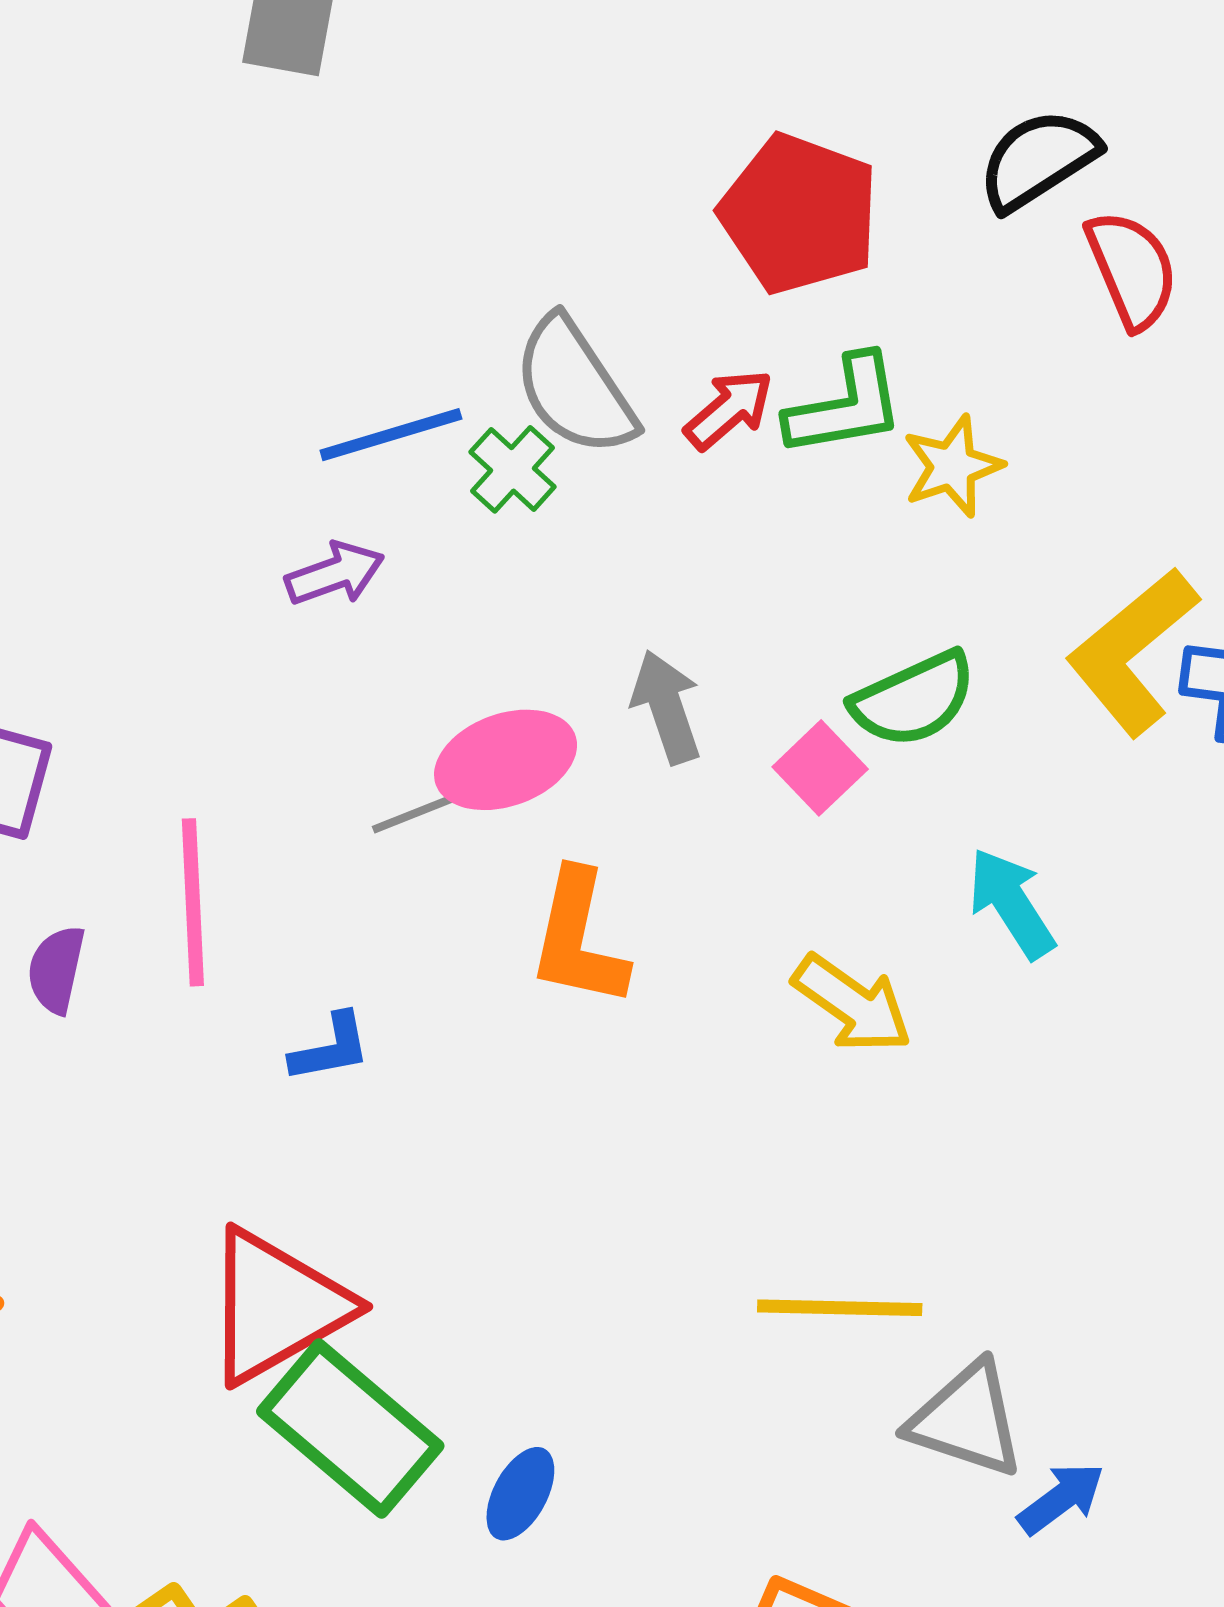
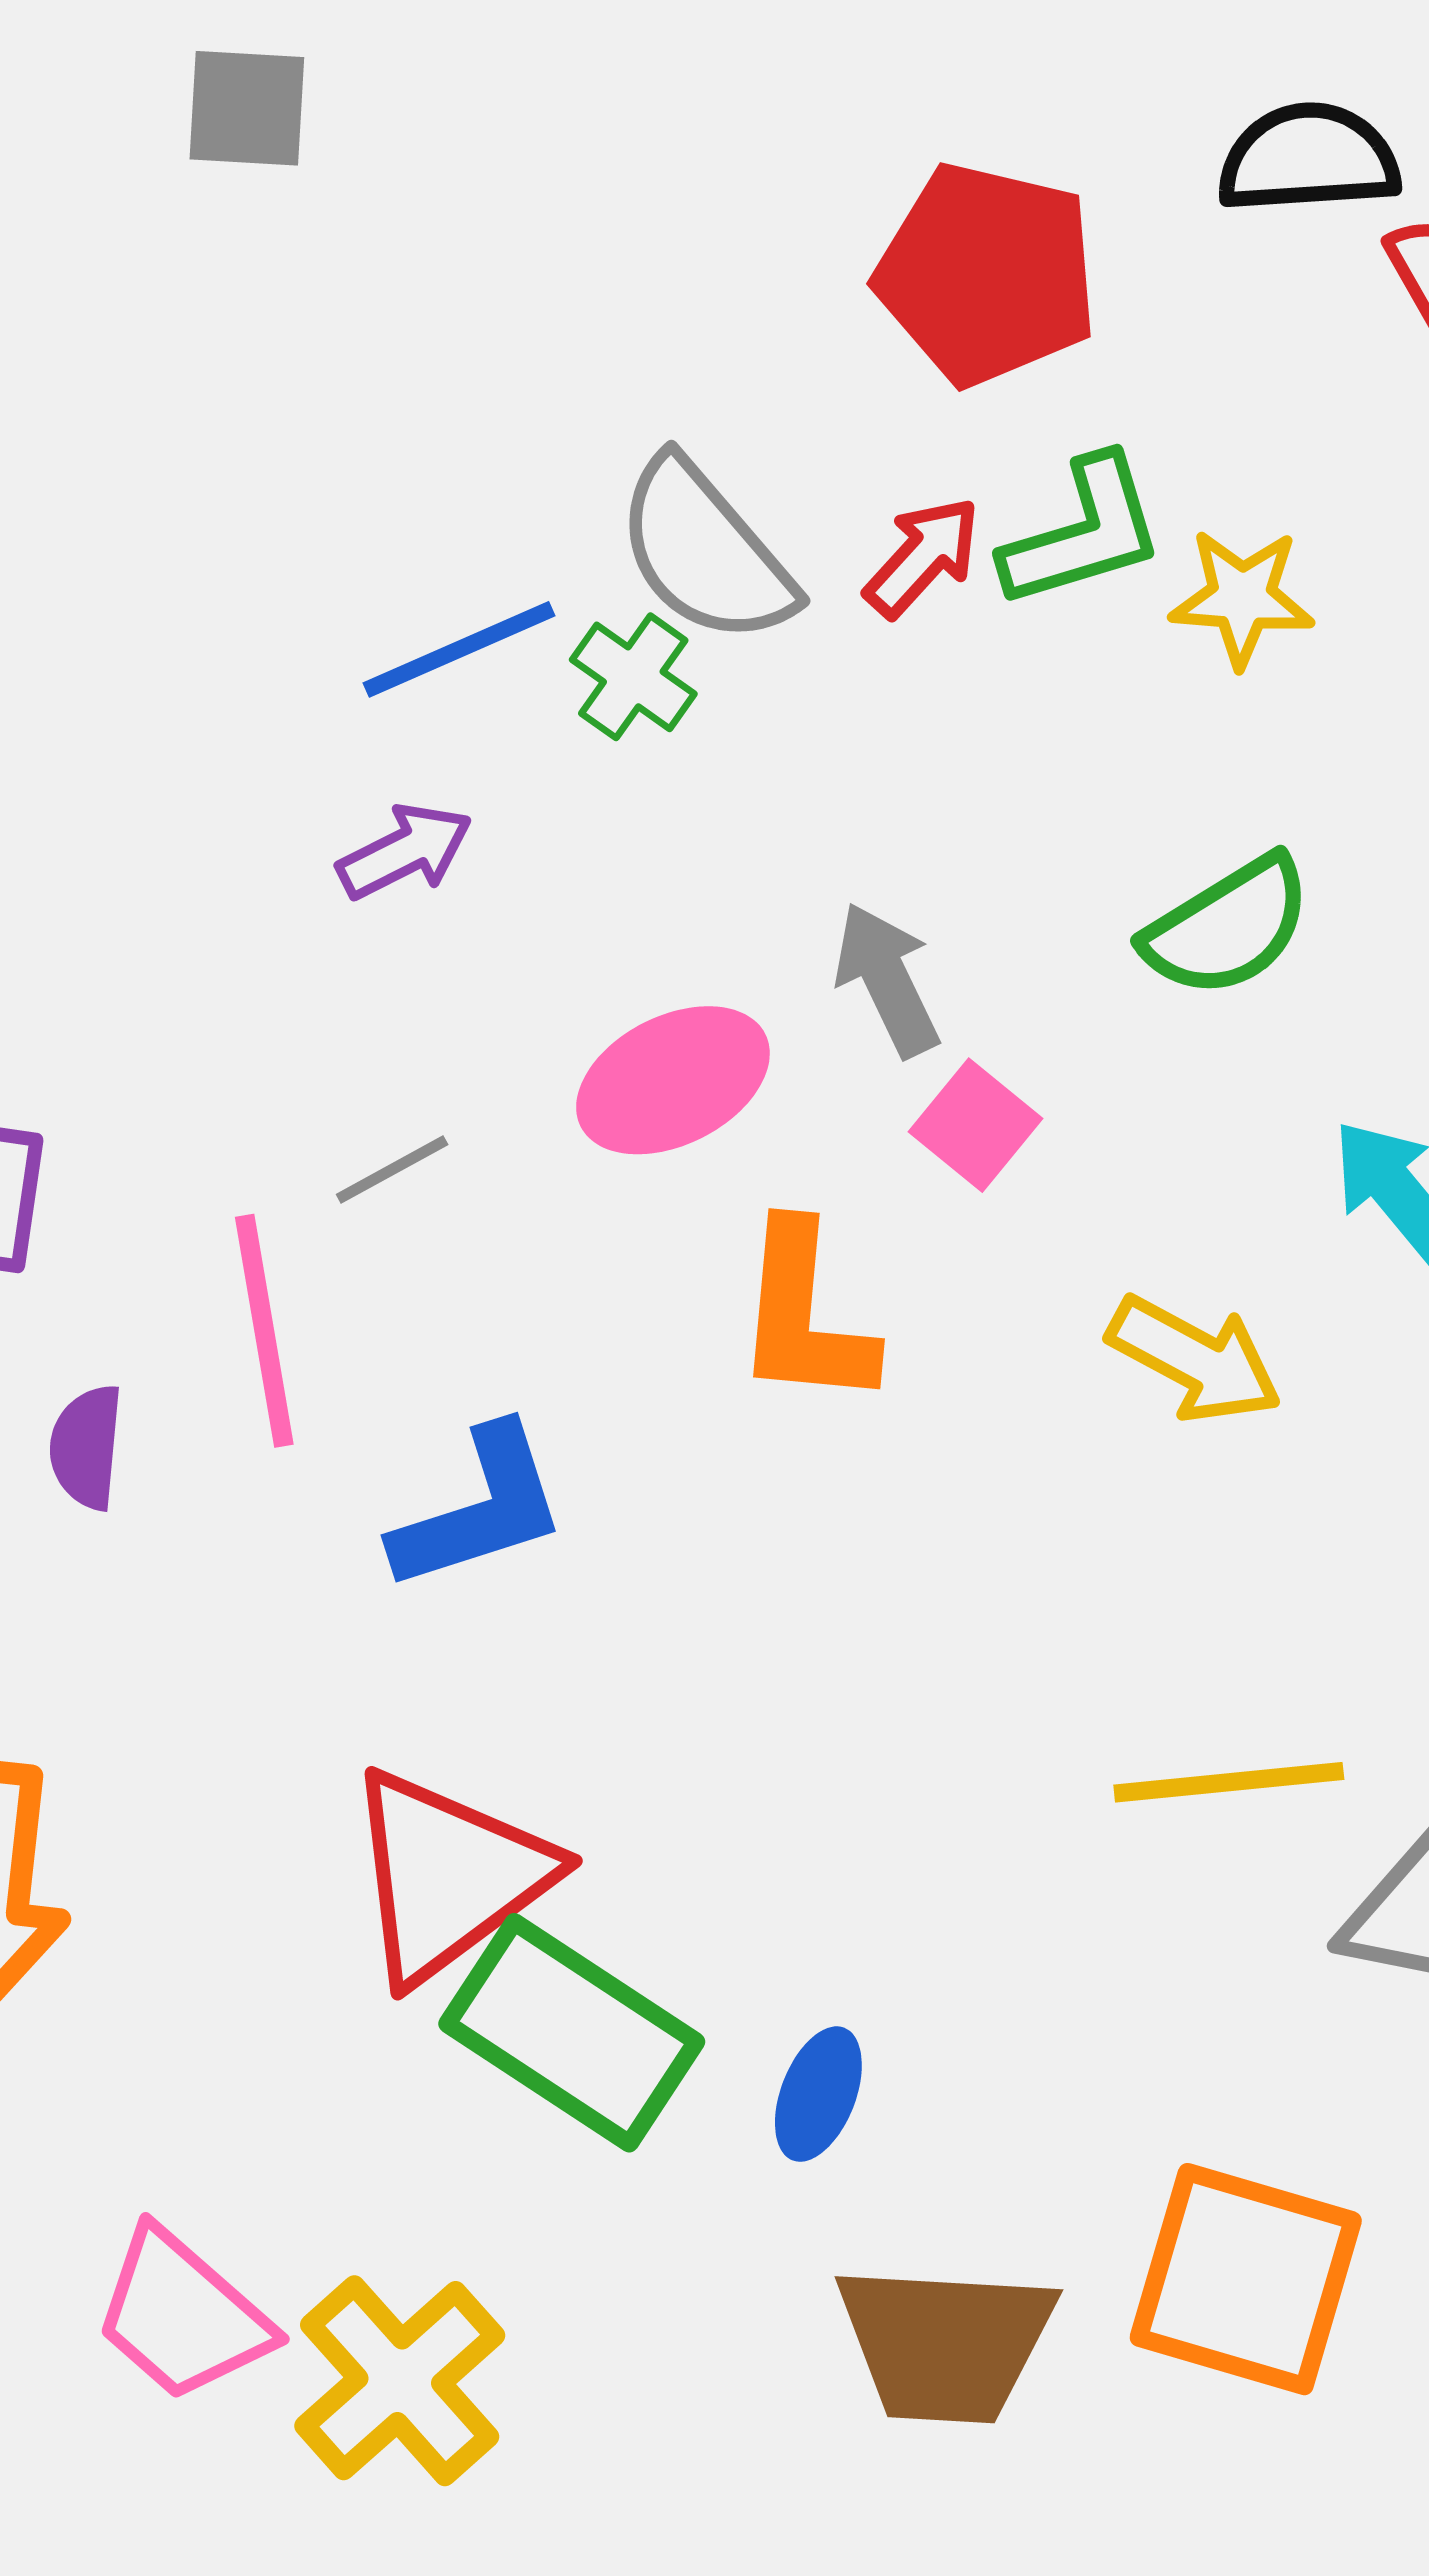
black semicircle: (1038, 160) -> (1308, 159), turned 36
yellow star: (952, 466) -> (1242, 598), turned 30
pink square: (820, 768) -> (976, 1125), moved
gray line: (414, 814) -> (392, 1169), moved
blue L-shape: (331, 1048) -> (480, 1509), size x1.6

